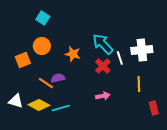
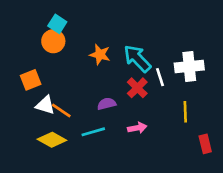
orange circle: (42, 46) -> (53, 41), moved
orange star: (73, 54) -> (100, 55), moved
purple semicircle: (58, 78) -> (107, 104), moved
white triangle: (16, 101) -> (45, 105), moved
cyan line: (61, 108) -> (93, 132), moved

